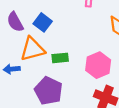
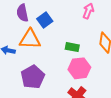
green rectangle: (60, 58) -> (72, 47), moved

